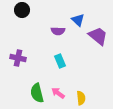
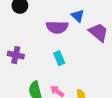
purple semicircle: (58, 31) -> (57, 27), size x1.5

